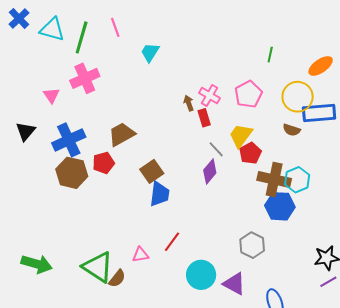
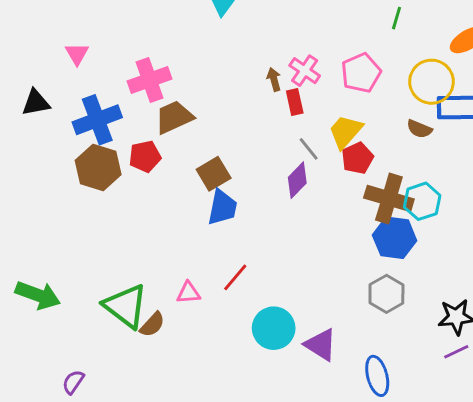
pink cross: (85, 78) -> (150, 80), moved
black triangle: (25, 131) -> (36, 103), turned 35
gray hexagon: (252, 245) -> (386, 294), moved

